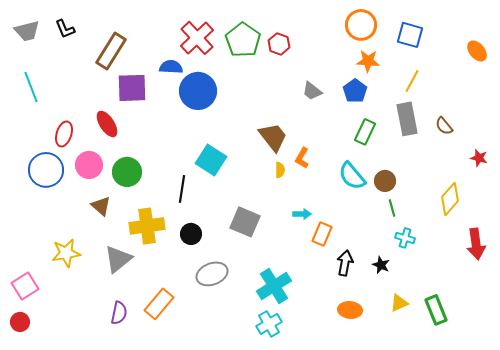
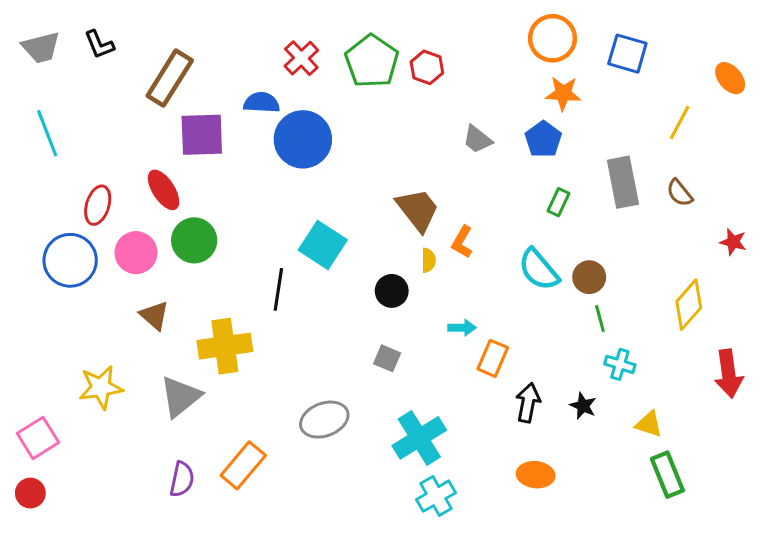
red cross: (197, 38) -> (301, 58), size x0.7
yellow line: (412, 81) -> (680, 122), moved
green rectangle: (365, 132) -> (559, 202), size x0.7
green circle: (127, 172) -> (194, 240), moved
gray square: (245, 222) -> (387, 358), moved, size x0.6
black circle: (191, 234) -> (392, 291), moved
yellow triangle: (399, 303) -> (649, 424), moved, turned 42
cyan cross: (269, 324) -> (436, 496), moved

